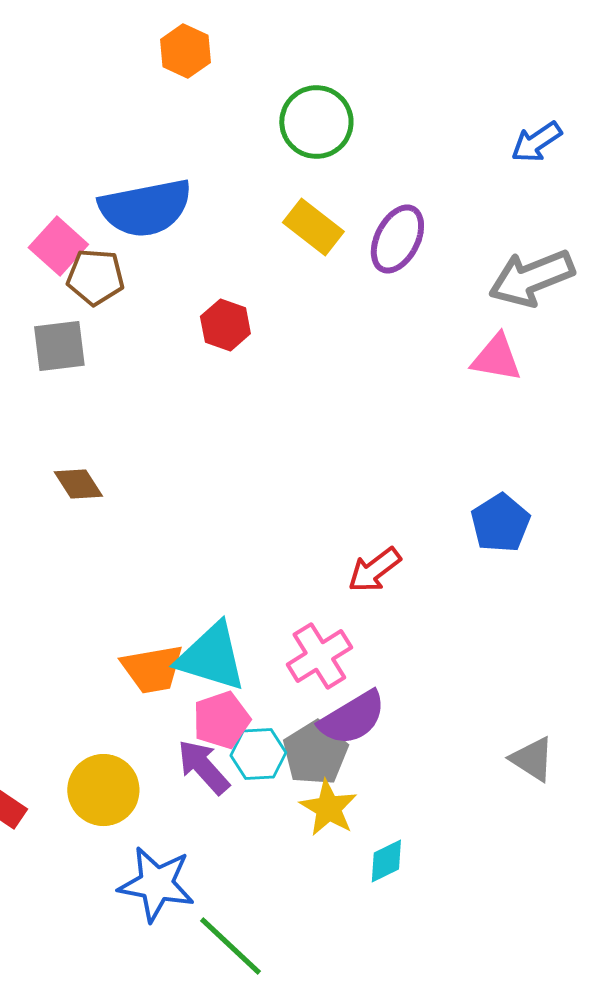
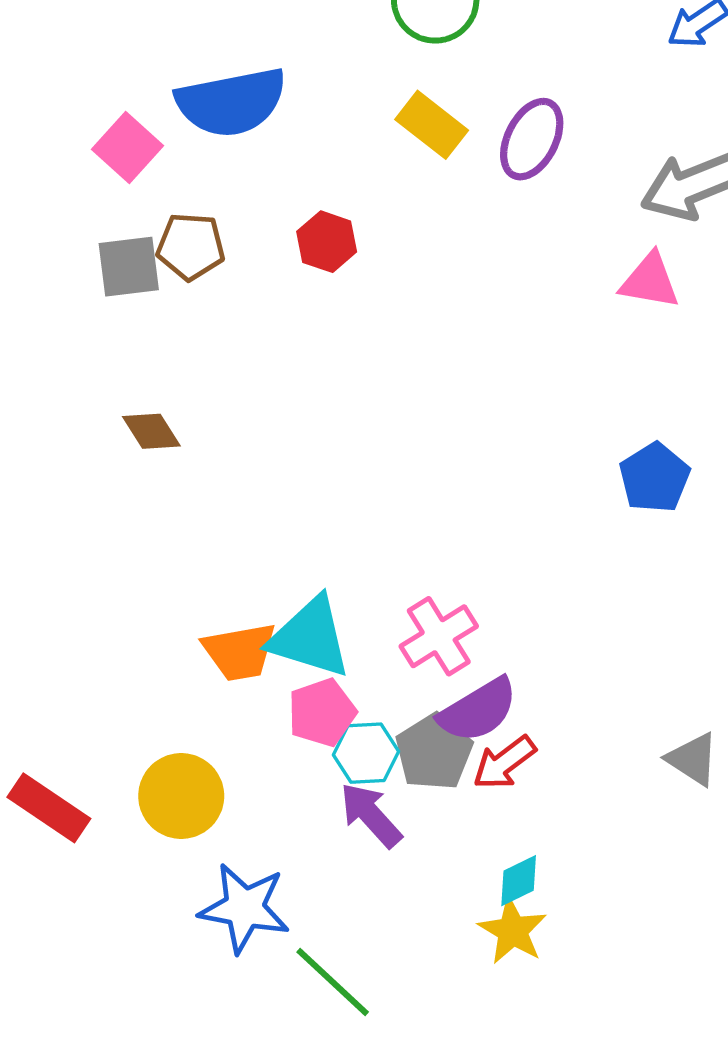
brown pentagon: (95, 277) -> (191, 246), moved
red arrow: (374, 570) -> (504, 763), moved
purple arrow: (203, 767) -> (371, 815), moved
yellow star: (328, 808) -> (513, 931), moved

